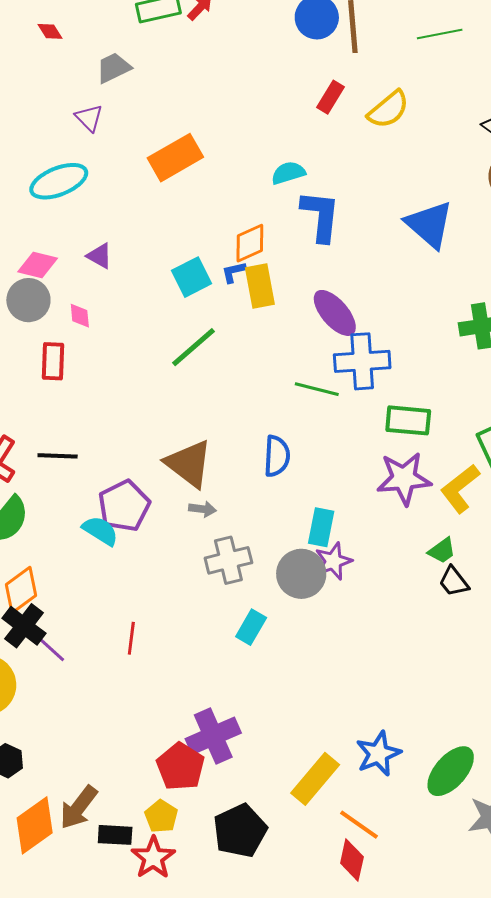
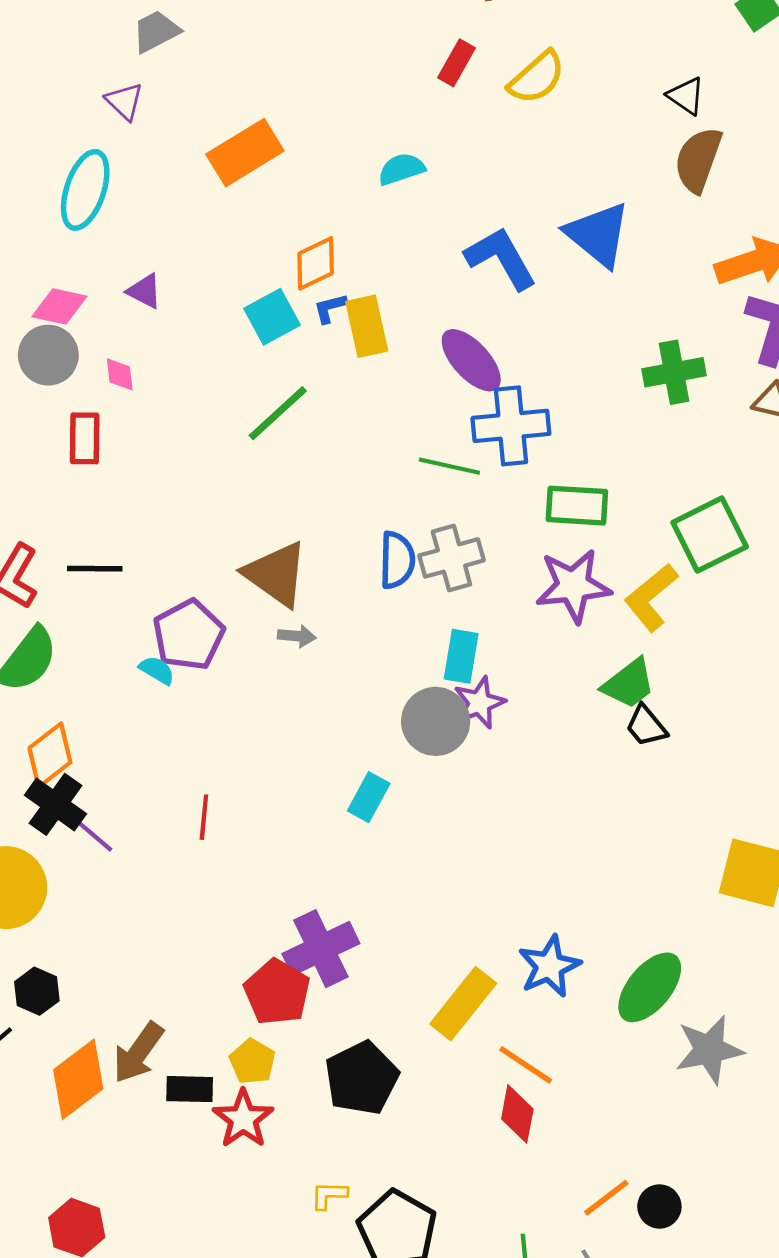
cyan ellipse: (59, 181) -> (85, 190), turned -48
blue L-shape: (320, 216) -> (501, 258), moved, turned -34
orange diamond: (250, 243) -> (316, 263), moved
cyan semicircle: (100, 531) -> (157, 670), size x0.7
green trapezoid: (442, 551) -> (629, 684), size x1.4
gray cross: (228, 560) -> (451, 558), moved

